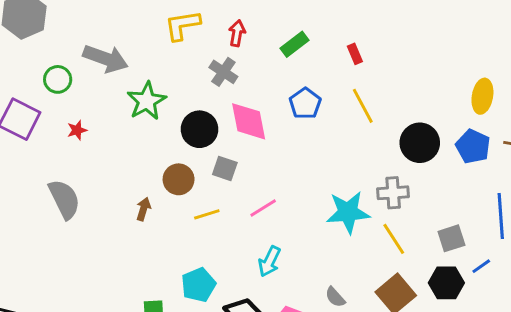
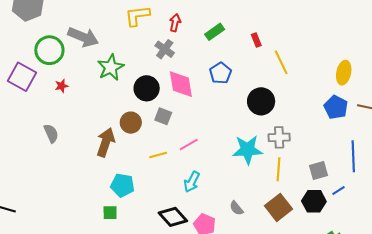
green circle: (58, 79) -> (49, 50), size x1.5
yellow line: (363, 106) -> (281, 62), moved
black circle: (420, 143) -> (261, 101), moved
gray semicircle: (64, 199) -> (51, 133), size x0.7
brown arrow: (143, 209) -> (106, 142), size x1.8
yellow line: (207, 214) -> (158, 155), moved
yellow line: (394, 239) -> (279, 169), turned 35
cyan pentagon: (199, 285) -> (122, 185), moved, turned 30

